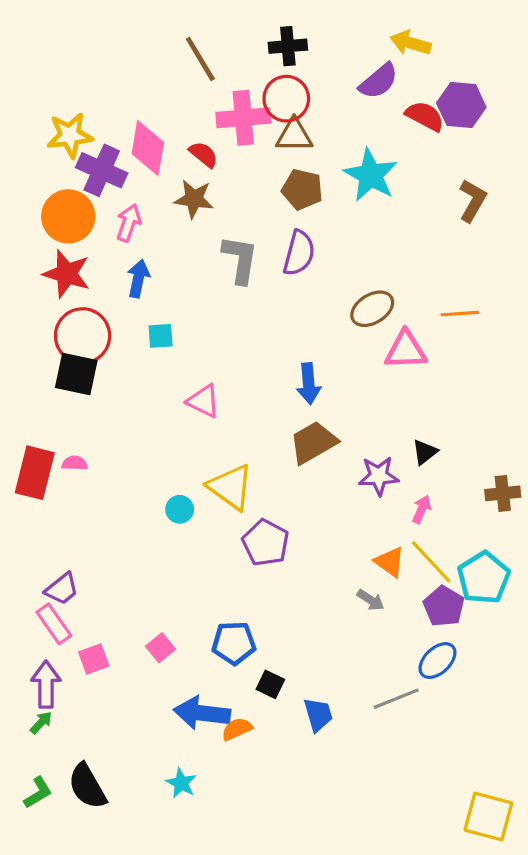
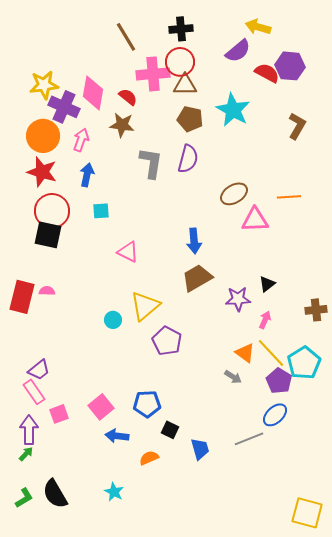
yellow triangle: (231, 487) -> (145, 306), turned 44
pink square: (161, 648) -> (101, 407), size x1.4
blue arrow: (202, 713) -> (117, 436), moved, size x0.7

